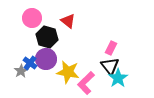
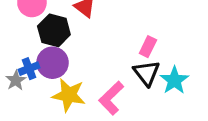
blue cross: (30, 63) -> (29, 69), turned 32
yellow star: (68, 72) -> (69, 95), moved
cyan star: (118, 78) -> (174, 80), moved

